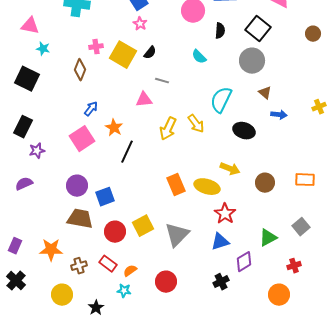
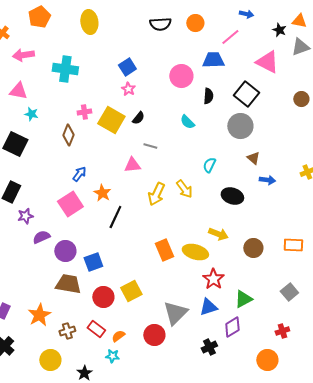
cyan semicircle: (221, 100) -> (209, 165), size x0.6
purple semicircle: (24, 184) -> (41, 237), moved
gray triangle: (177, 235) -> (175, 313), moved
green triangle: (268, 238) -> (243, 299), moved
orange star: (51, 250) -> (39, 315), turned -30
red circle: (166, 282) -> (154, 335), moved

